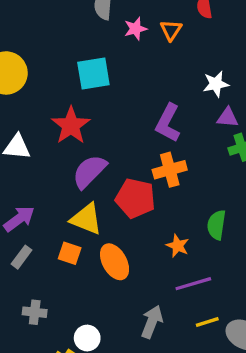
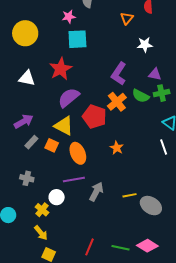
pink star: (135, 29) -> (69, 17), moved
white star: (216, 84) -> (145, 45), moved
orange cross: (170, 170) -> (117, 102), turned -30
green semicircle: (217, 225) -> (141, 96), moved, turned -78
gray rectangle: (21, 257) -> (31, 142), moved
purple line: (193, 284) -> (74, 179), moved

